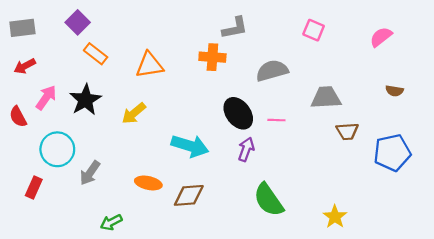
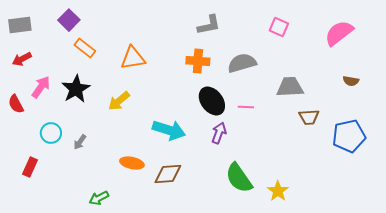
pink semicircle: (381, 37) -> (339, 33), size x1.4
orange cross: (212, 57) -> (198, 61), moved
cyan circle: (57, 149) -> (51, 133), size x0.7
gray arrow: (90, 173) -> (80, 142), moved, size x0.7
yellow star: (335, 217) -> (278, 191), moved

